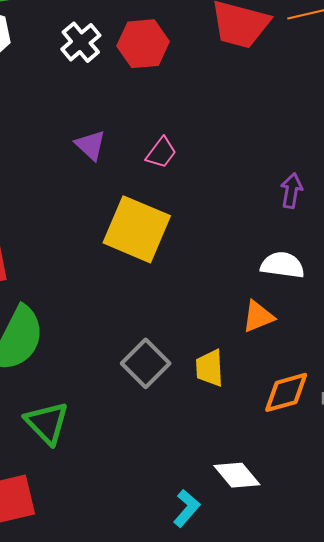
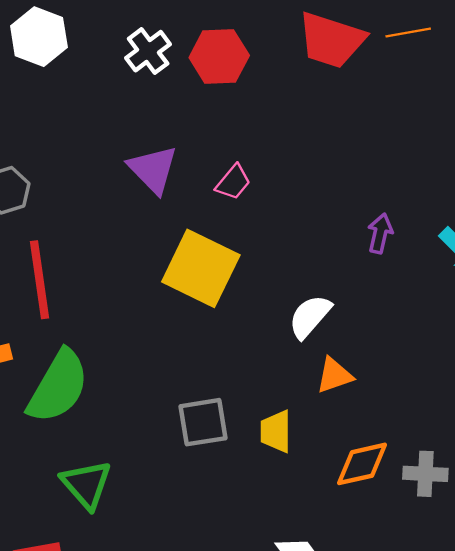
purple triangle: (91, 145) -> (153, 169), size x1.4
white semicircle: (282, 265) -> (310, 316), moved, turned -60
gray square: (146, 363) -> (203, 422), turned 33

